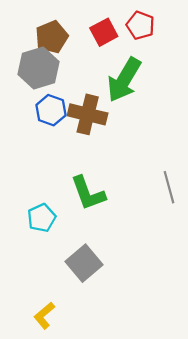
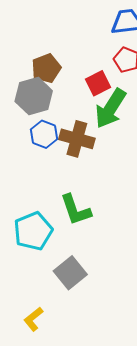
red square: (104, 32) -> (98, 83), moved
cyan pentagon: (42, 218) -> (33, 231), size x1.5

